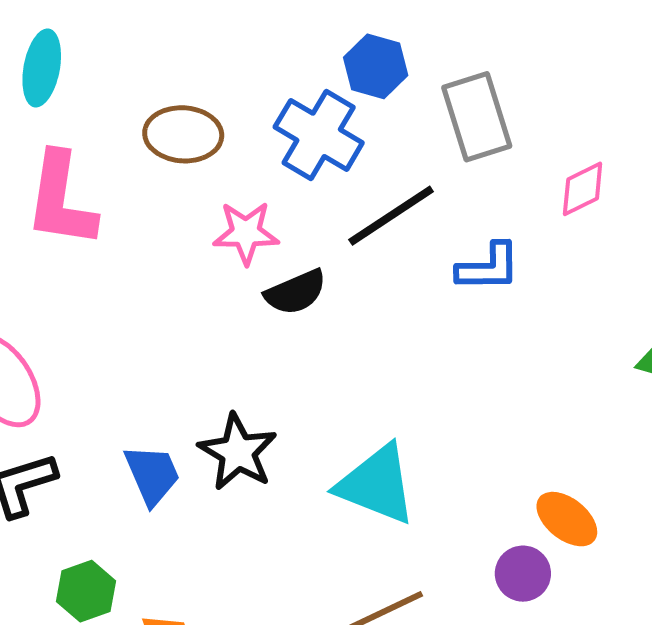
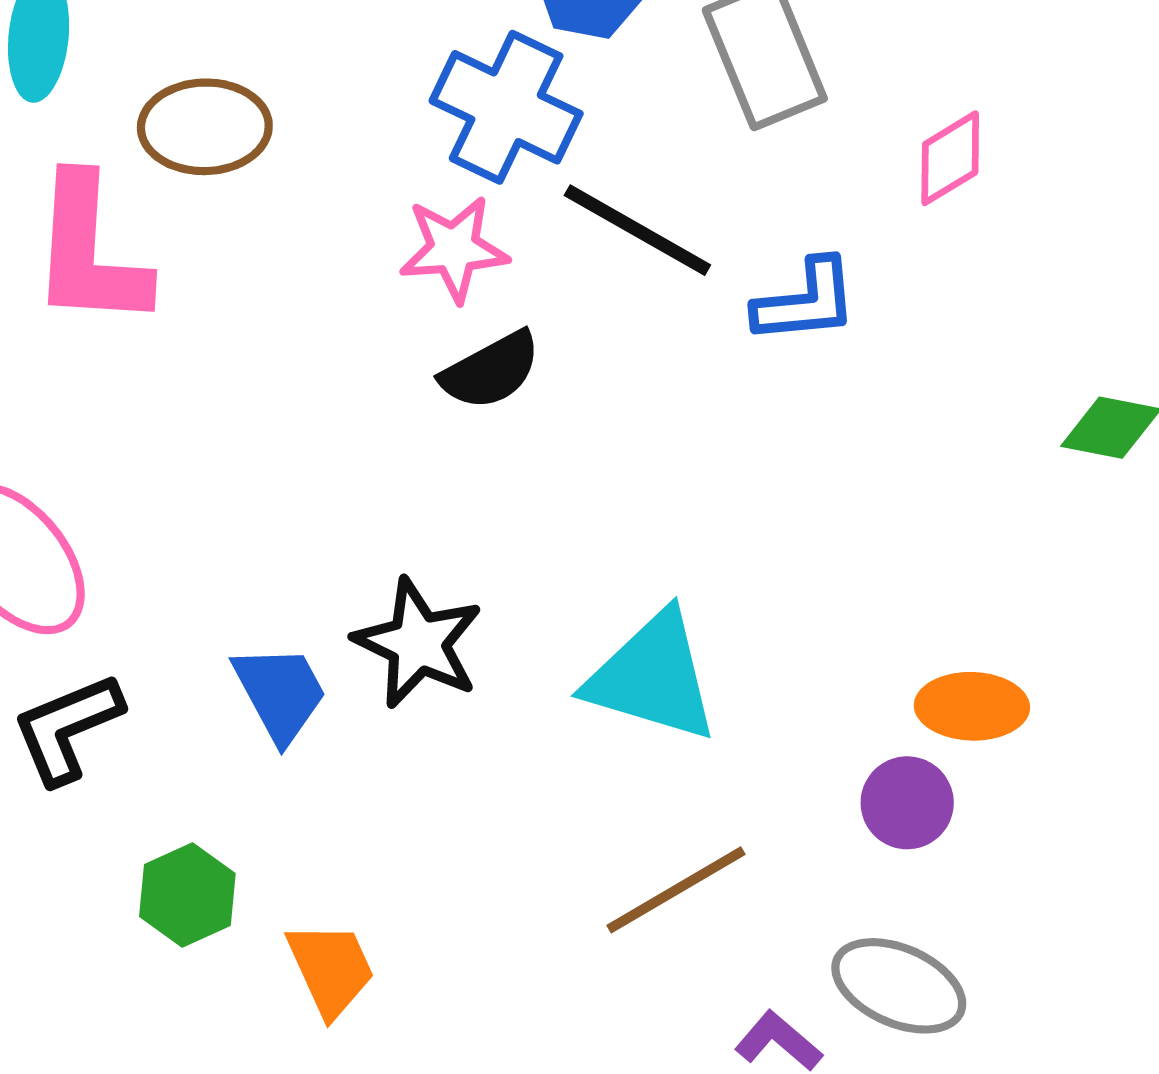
brown ellipse: (183, 134) -> (205, 127), moved
black line: (391, 216) -> (637, 230), turned 68
pink star: (246, 233) -> (454, 249), moved
orange ellipse: (567, 519) -> (972, 706), turned -32

